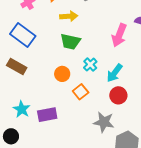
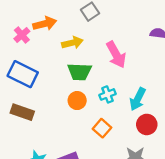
pink arrow: (119, 35) -> (116, 55), moved, turned -40
cyan cross: (90, 65) -> (107, 94), turned 32
orange circle: (62, 74) -> (77, 101), moved

